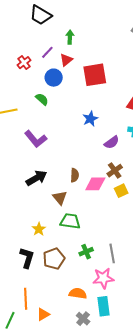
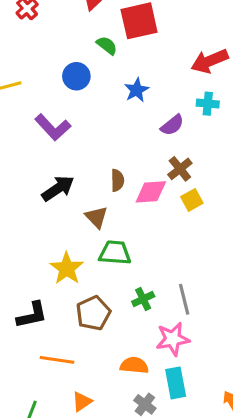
blue circle: (54, 78) -> (76, 76), moved
green semicircle: (42, 99) -> (107, 45), moved
yellow star: (39, 229) -> (67, 268), size x1.5
black L-shape: (27, 258) -> (32, 315), moved, turned 65
orange line: (26, 299) -> (57, 360), moved, turned -75

